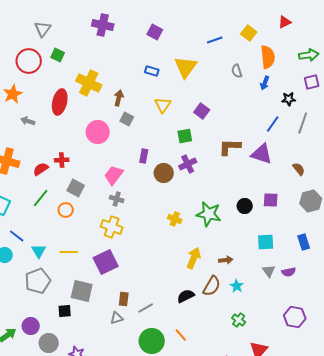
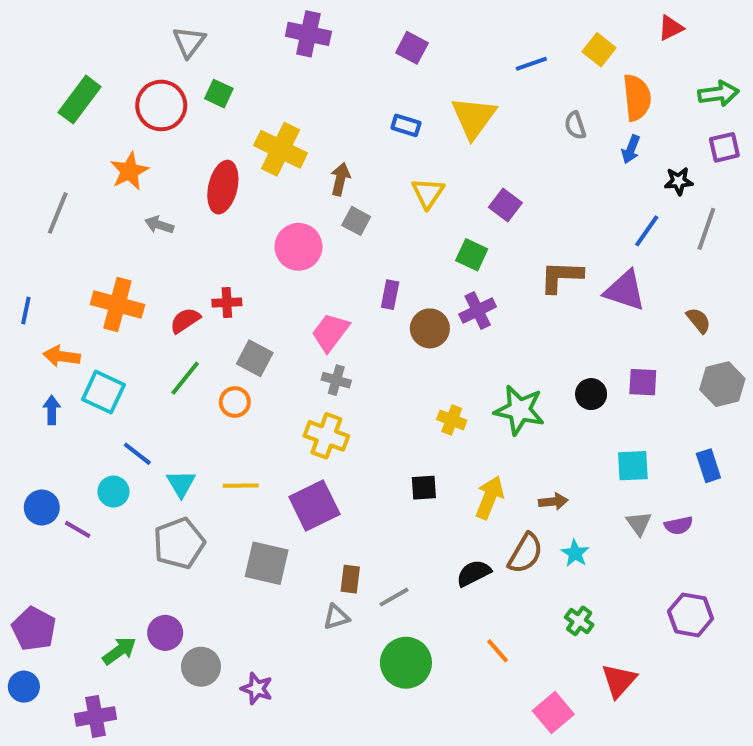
green square: (185, 136) -> (472, 255), turned 35
black square: (65, 311) -> (424, 488), moved
orange line: (181, 335) -> (498, 651), moved

